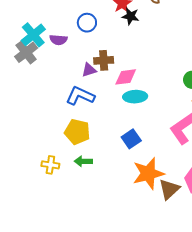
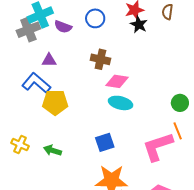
purple triangle: (89, 70) -> (49, 60), moved
blue L-shape: (80, 96) -> (36, 83), moved
yellow pentagon: (77, 132) -> (55, 102), moved, turned -30

